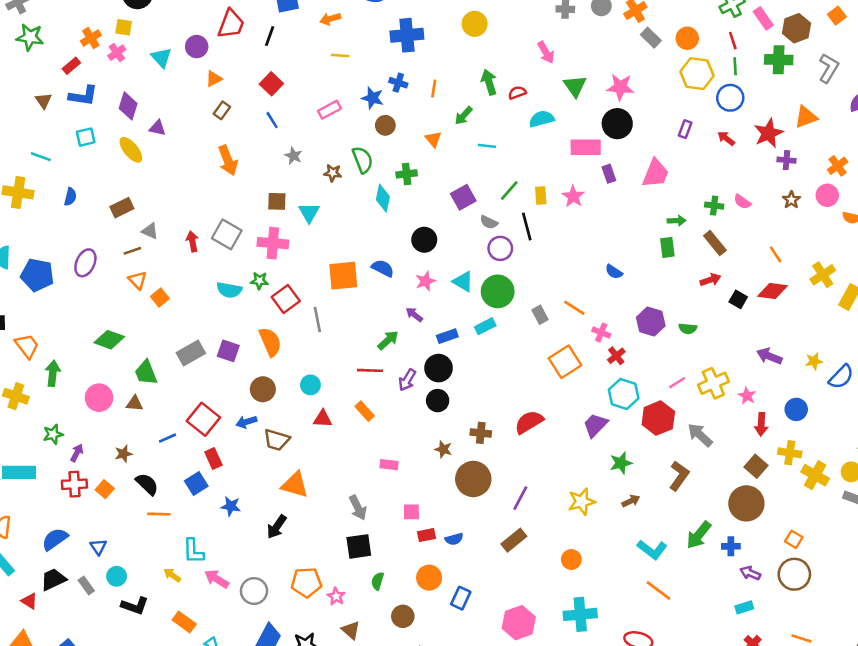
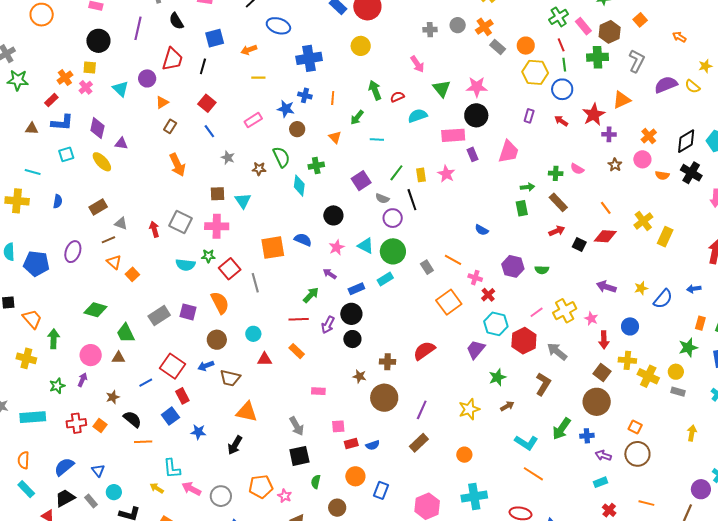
brown triangle: (43, 101) -> (32, 129), turned -48
purple arrow: (77, 453) -> (82, 380), moved

